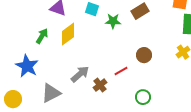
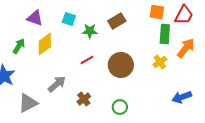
brown circle: (144, 55) -> (121, 65), size x1.6
red line: (121, 71) -> (87, 60), moved
brown cross: (100, 85) -> (84, 99), moved

